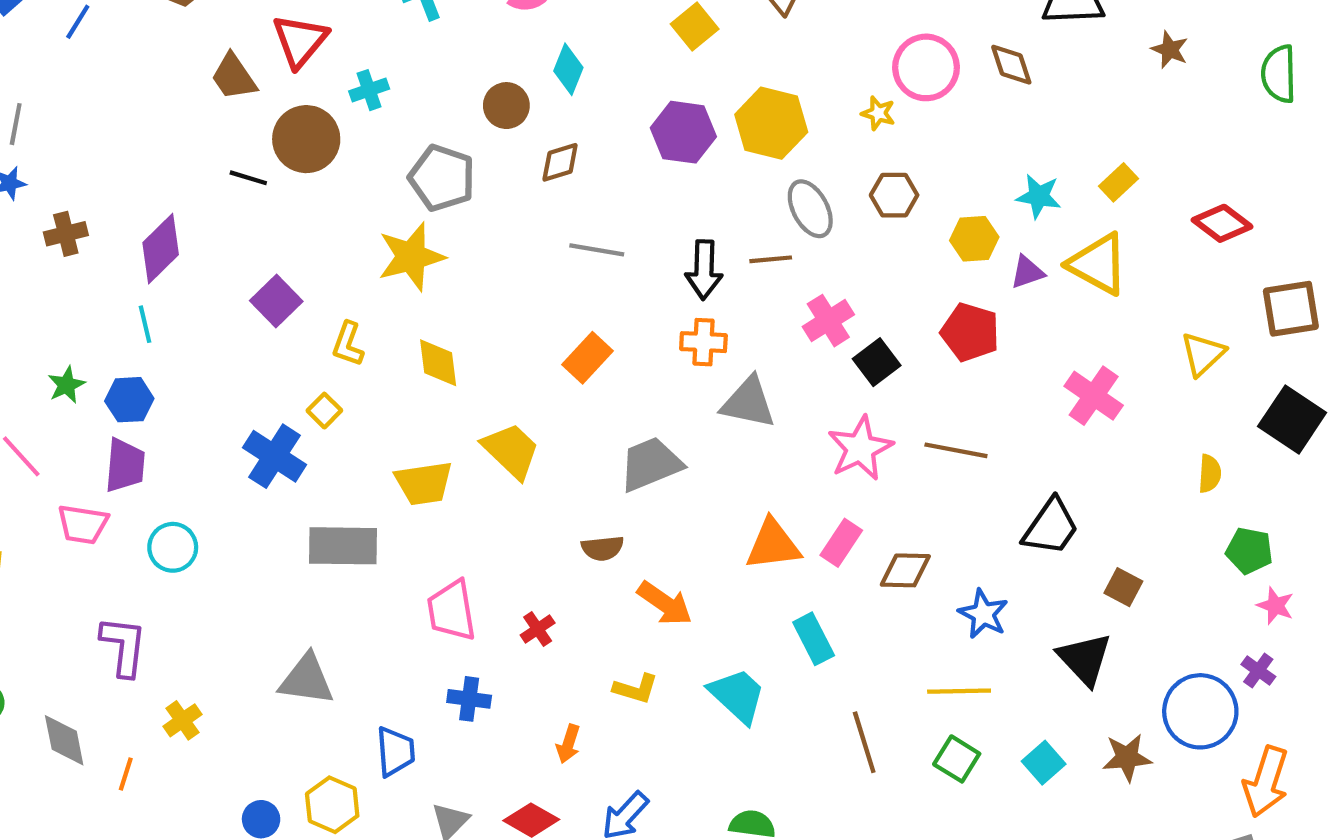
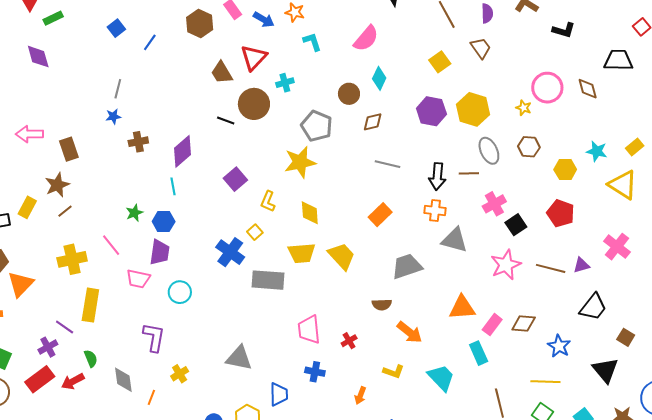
purple triangle: (1027, 272) -> (581, 265), moved
yellow trapezoid: (424, 483) -> (302, 253), moved
pink rectangle: (841, 543) -> (492, 325), moved
gray rectangle: (343, 546) -> (268, 280), moved

